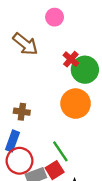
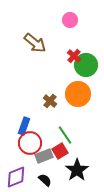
pink circle: (55, 17) -> (70, 20), moved
brown cross: (22, 112) -> (50, 101), moved, turned 32

